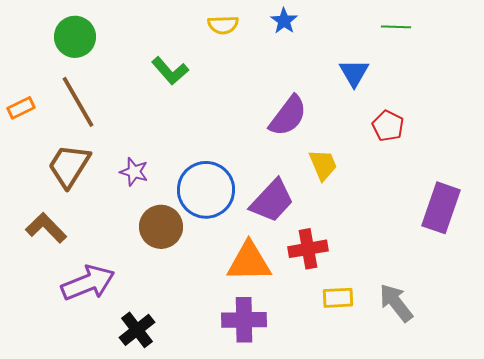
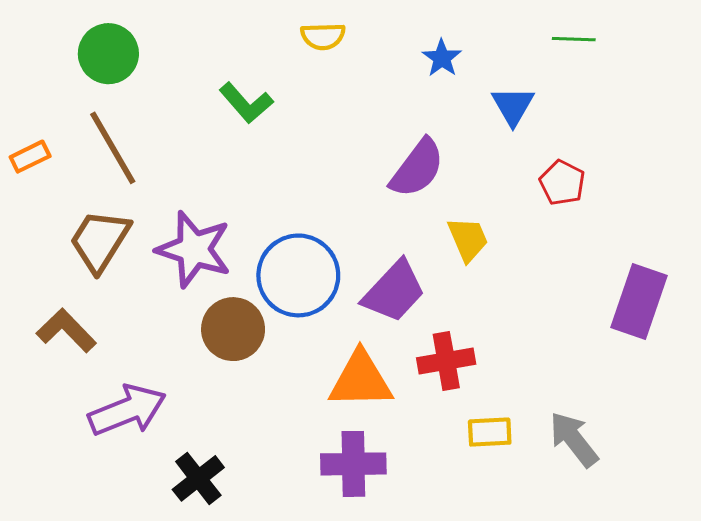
blue star: (284, 21) -> (442, 58), moved
purple star: (134, 172) -> (194, 249), size x1.8

